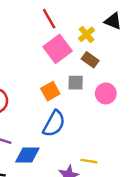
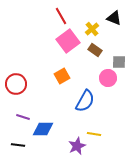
gray square: (76, 83) -> (119, 62), moved
blue semicircle: (54, 124) -> (85, 101), moved

